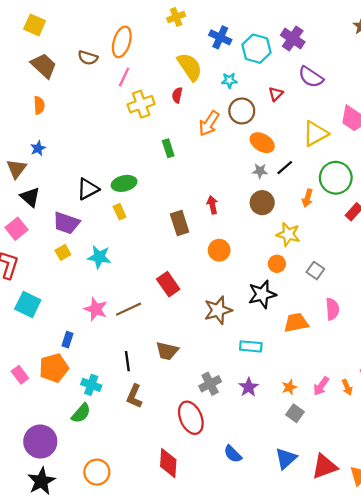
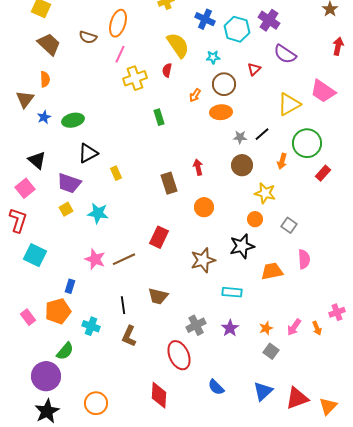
orange arrow: (209, 123) -> (195, 95), size x0.6
orange ellipse: (262, 143) -> (221, 112), moved, turned -35
brown triangle: (17, 169) -> (25, 99), moved
green ellipse: (124, 183) -> (73, 120), moved
red rectangle: (168, 284) -> (159, 237), turned 60
green semicircle: (81, 413) -> (65, 351), moved

